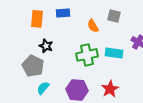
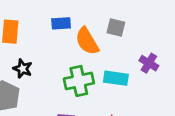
blue rectangle: (63, 13) -> (61, 23), moved
orange semicircle: (93, 26) -> (87, 41), size x1.5

